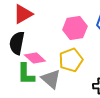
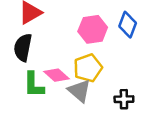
pink diamond: (35, 58) -> (57, 75), moved
gray triangle: (51, 79) -> (79, 91), moved

